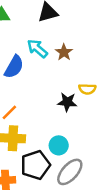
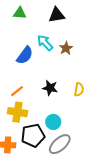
yellow semicircle: (87, 89) -> (79, 90), moved, turned -88
black star: (67, 102) -> (50, 88), moved

